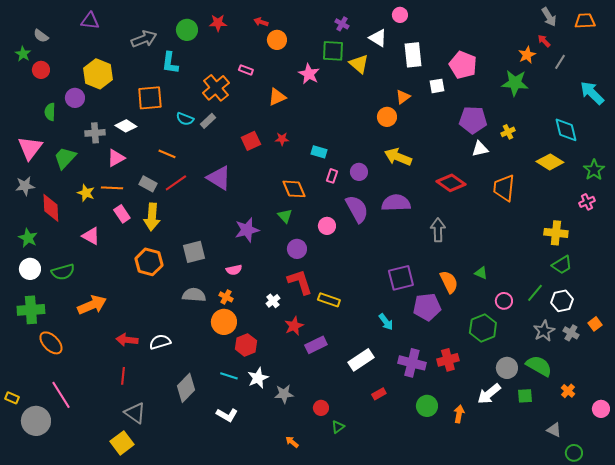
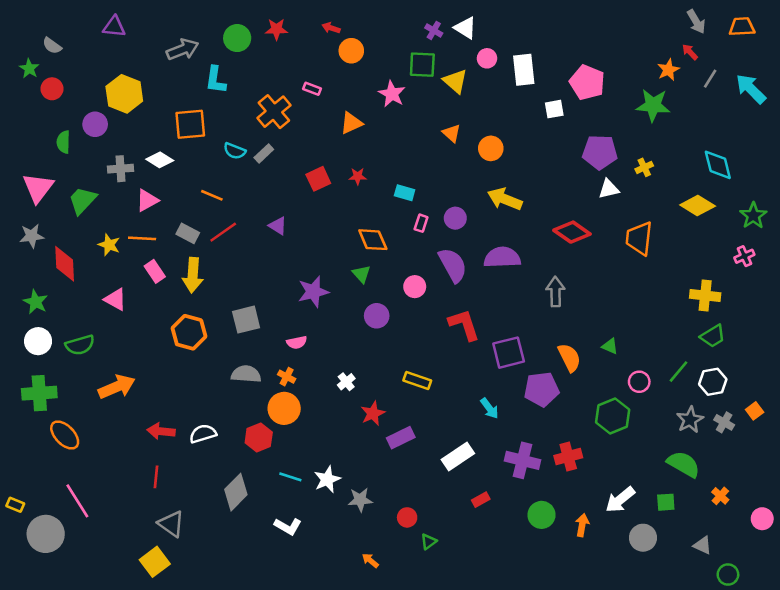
pink circle: (400, 15) -> (487, 58), moved
white triangle: (378, 38) -> (465, 28), moved
cyan arrow: (592, 93) -> (751, 89), moved
orange triangle: (403, 97) -> (451, 133), moved, turned -42
purple triangle: (219, 178) -> (278, 226), size x0.6
red L-shape: (300, 282) -> (464, 325), moved
red hexagon: (246, 345) -> (259, 438), moved
gray circle: (507, 368) -> (643, 538), moved

